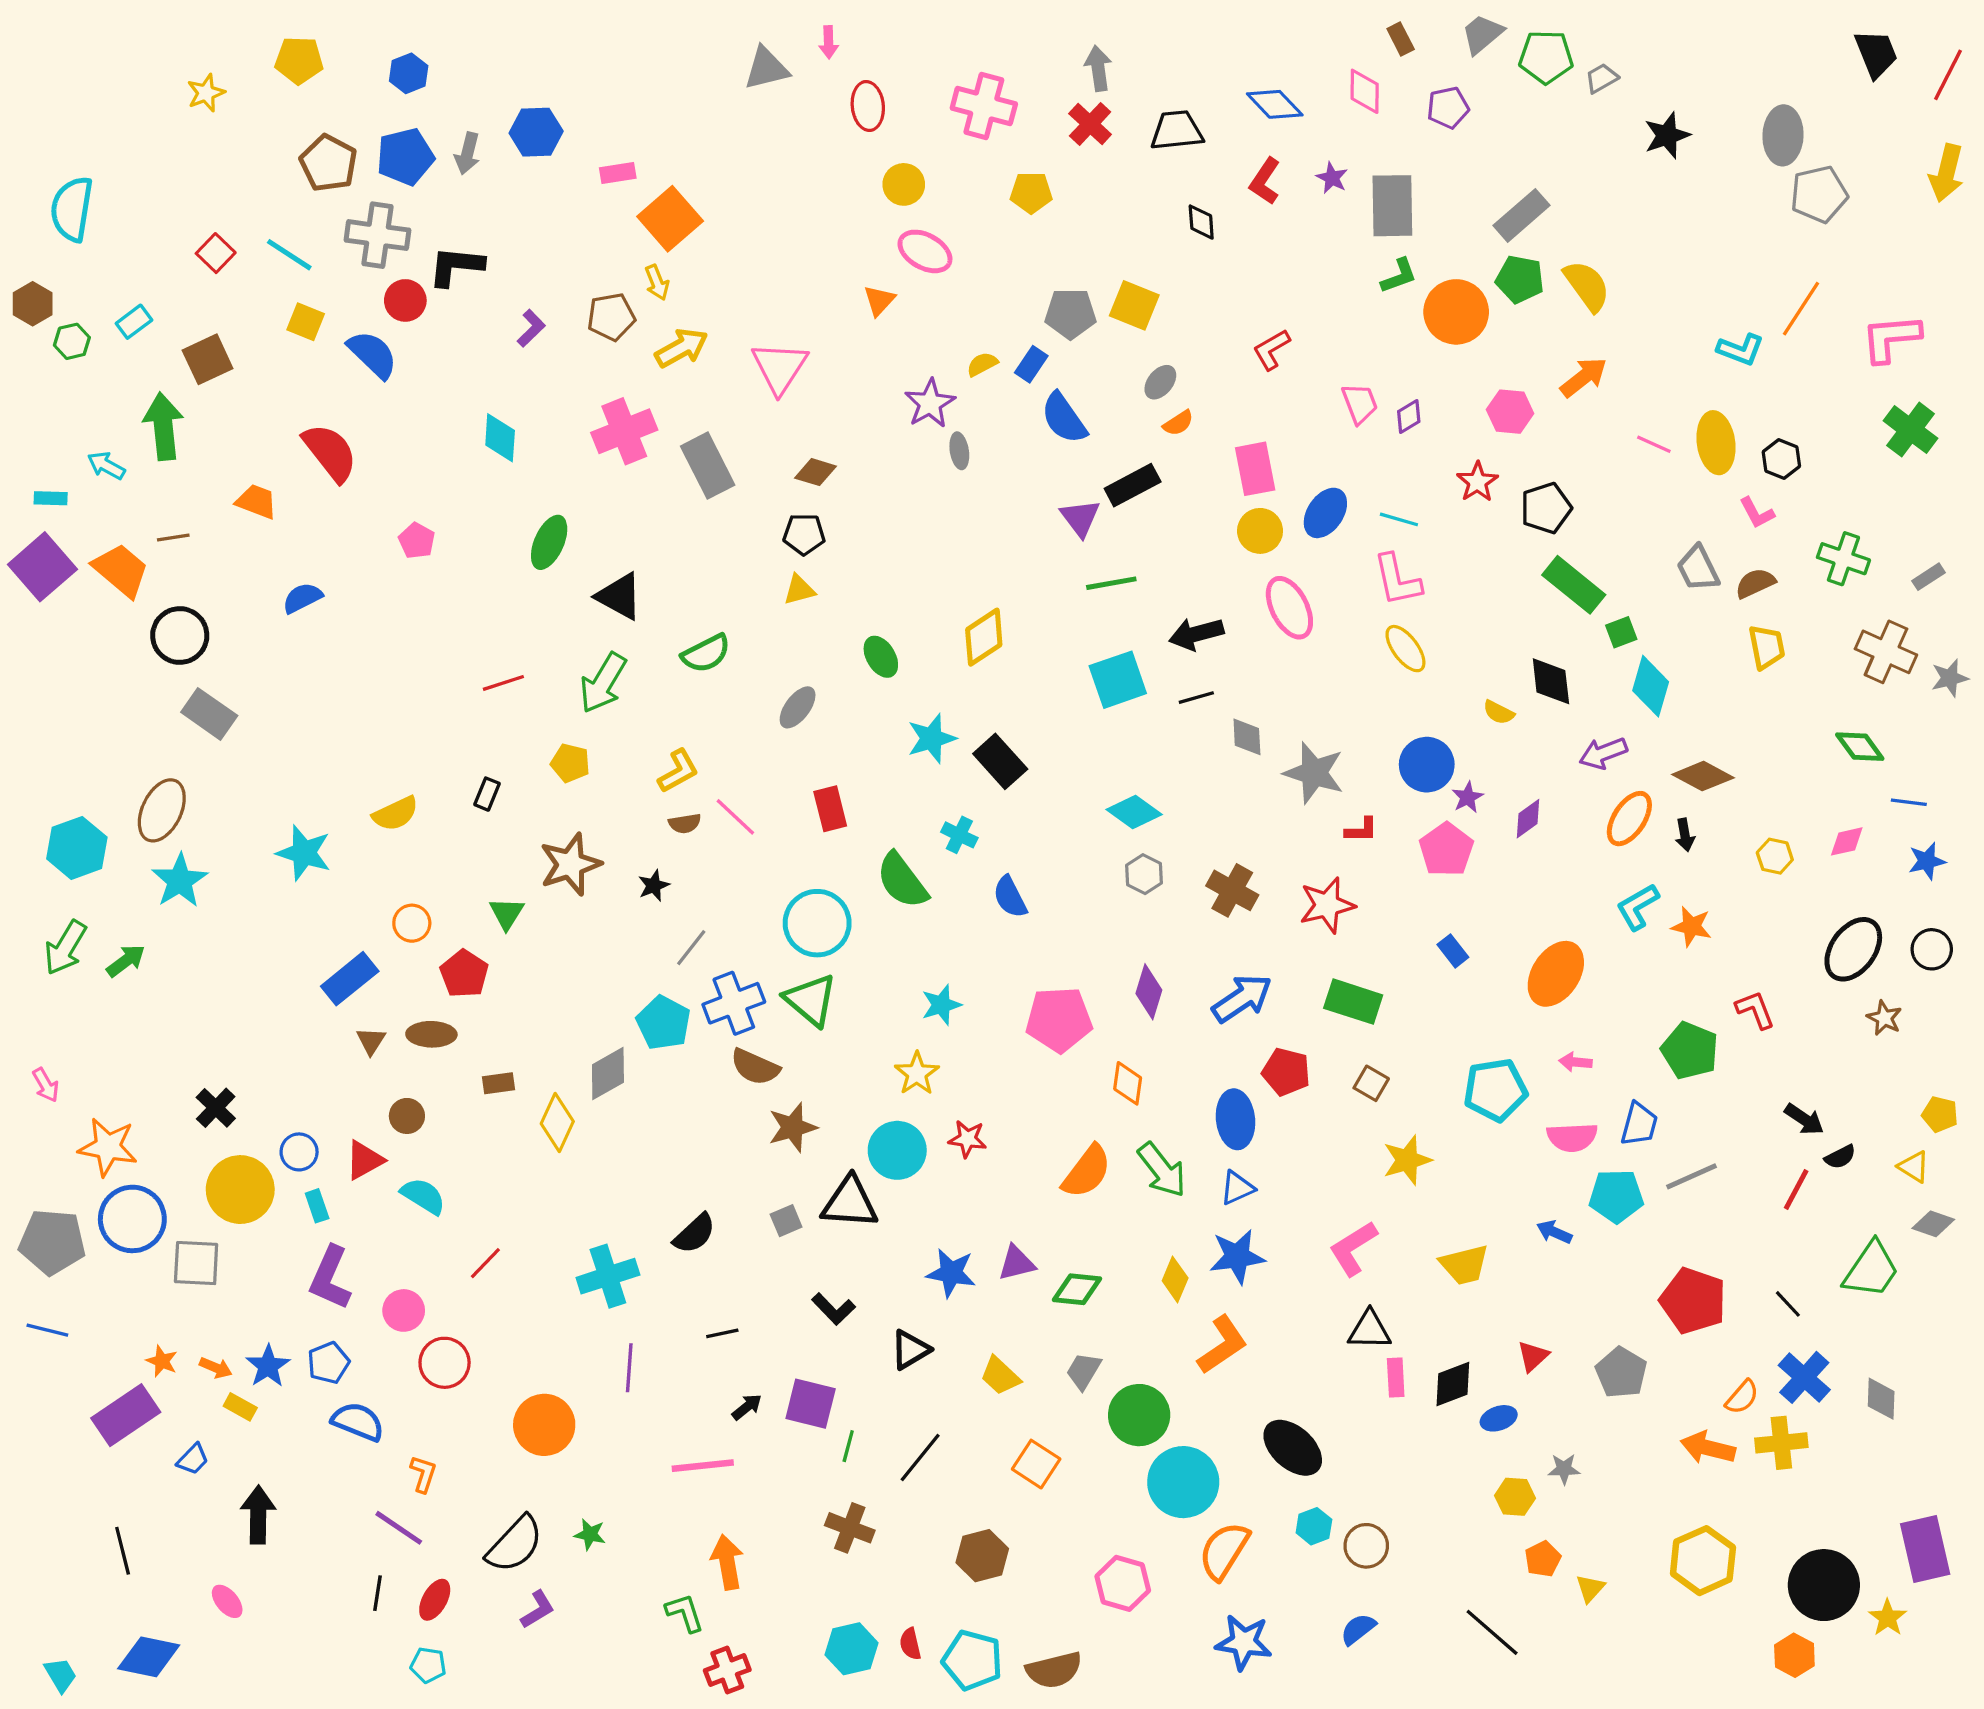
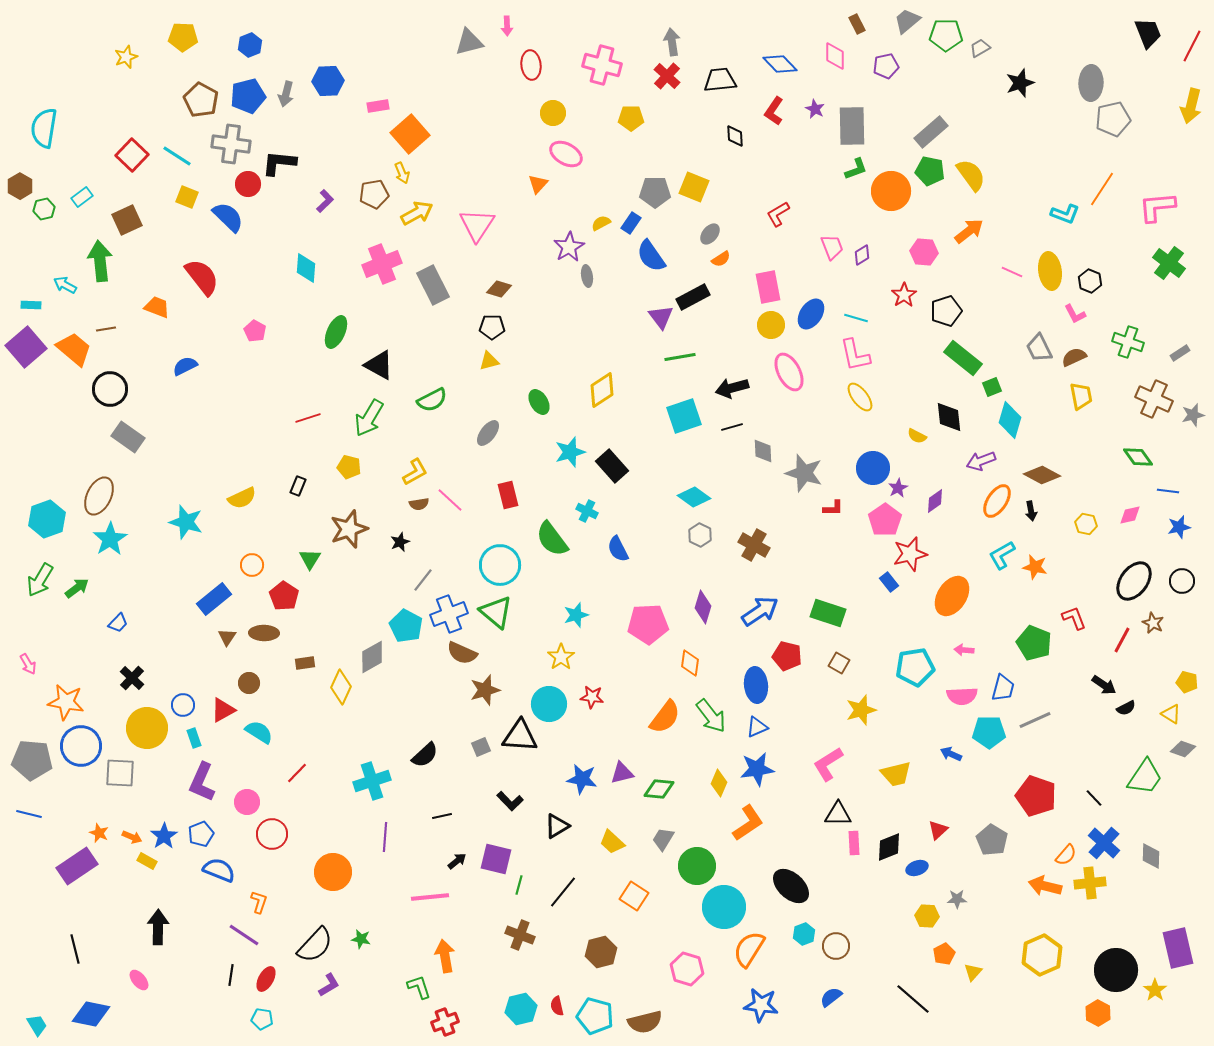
red square: (216, 253) -> (132, 155), size x1.4
red star: (1327, 905) -> (910, 554), moved
red line: (1796, 1190) -> (1122, 640), moved
blue trapezoid: (193, 1459) -> (118, 623), moved

